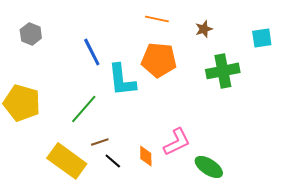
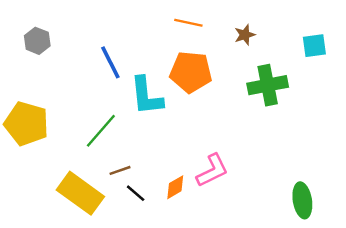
orange diamond: (146, 156) -> (175, 187), turned 60
green ellipse: (209, 167) -> (302, 200), moved, turned 48

